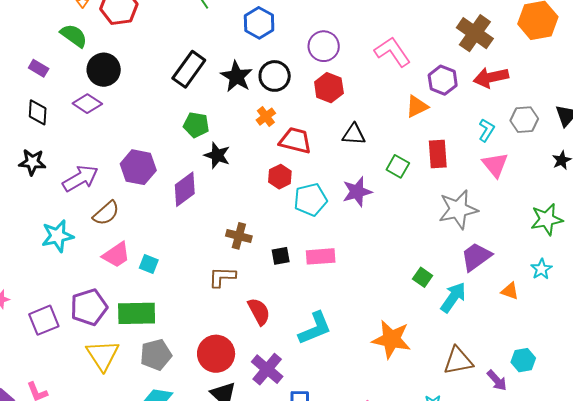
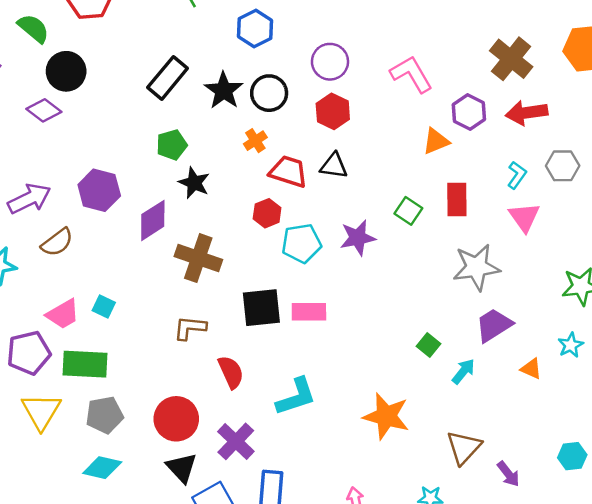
green pentagon: (196, 125) -> (172, 145), turned -30
black triangle: (354, 134) -> (334, 166), moved
brown cross: (239, 236) -> (198, 258), moved, size x1.5
pink trapezoid: (116, 255) -> (63, 314), moved
black square: (281, 256) -> (261, 308), size x1.8
cyan arrow: (453, 297) -> (463, 371), size x0.7
cyan hexagon: (523, 360) -> (572, 456), moved
brown triangle: (458, 361) -> (464, 447), turned -40

